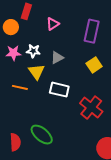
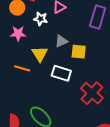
white star: (33, 51) -> (41, 19), moved
yellow square: (94, 65) -> (79, 52), moved, turned 35

